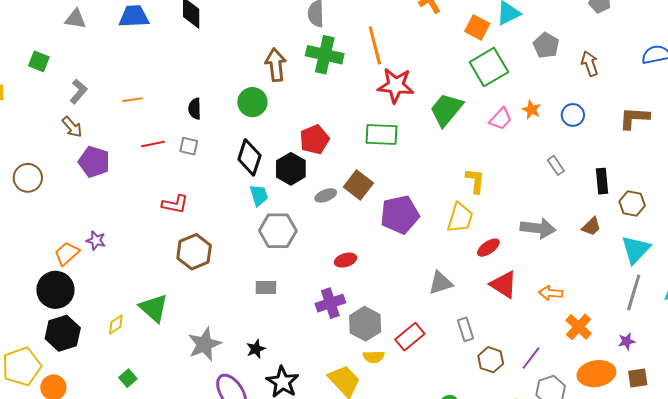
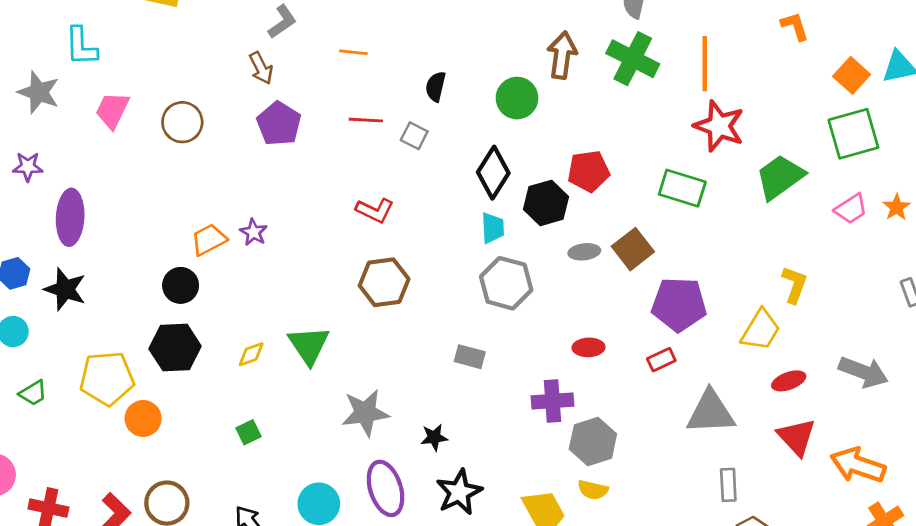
gray triangle: (441, 283) -> (711, 412), size x1.4
black circle: (55, 290) -> (181, 285), size x0.7
orange arrow: (551, 293) -> (858, 465), size x1.6
red rectangle: (410, 337) -> (661, 360), moved, size x0.7

